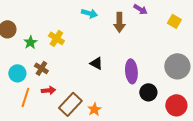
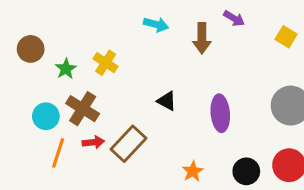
brown cross: (41, 68) -> (83, 109), size x1.5
black circle: (148, 92) -> (246, 171), moved
brown rectangle: (70, 104) -> (128, 144), moved
orange star: (94, 109) -> (193, 171), moved

